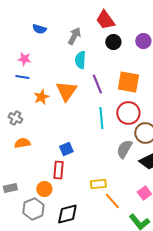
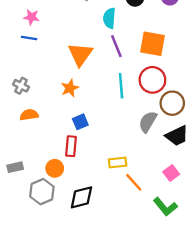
cyan semicircle: (80, 60) -> (109, 18), moved
orange star: (41, 97) -> (70, 88), moved

